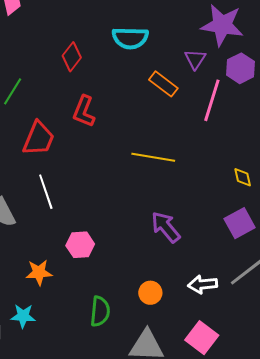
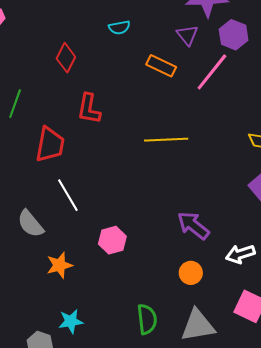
cyan semicircle: (130, 38) -> (119, 27), size x0.6
pink line: (212, 100) -> (212, 72), turned 33
purple arrow: (166, 227) -> (193, 225), moved
orange star: (39, 272) -> (59, 265), moved
green semicircle: (100, 311) -> (147, 319), moved

